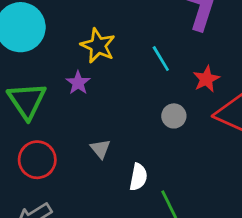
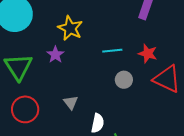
cyan line: (161, 59) -> (112, 51), moved, turned -66
red star: (206, 79) -> (148, 54), turned -30

